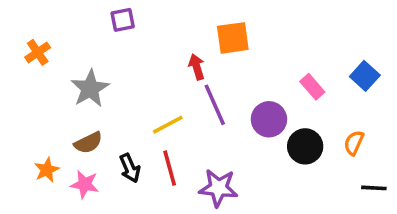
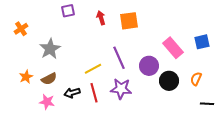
red arrow: (197, 67) -> (101, 18), moved
blue square: (365, 76) -> (202, 42), turned 35
pink rectangle: (312, 87) -> (173, 48), size x1.5
black arrow: (130, 168) -> (72, 93), turned 98
orange star: (47, 170) -> (26, 77), moved
purple star: (218, 188) -> (121, 89), moved

